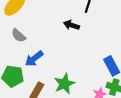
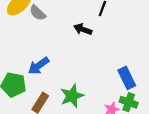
gray semicircle: (19, 36) -> (38, 13), moved

